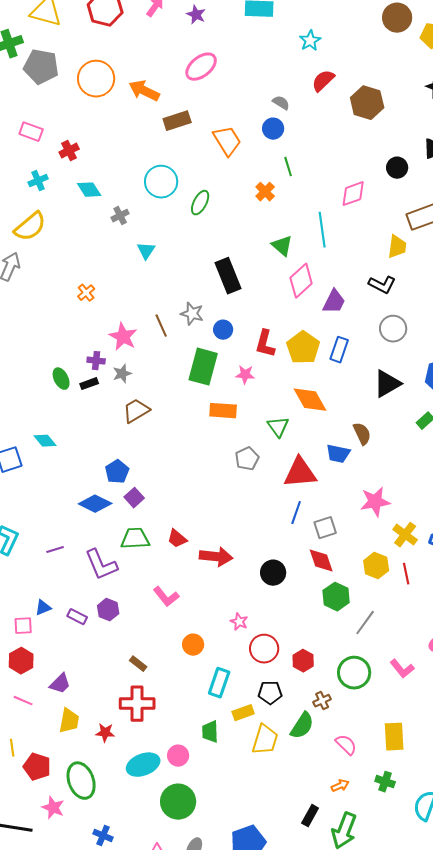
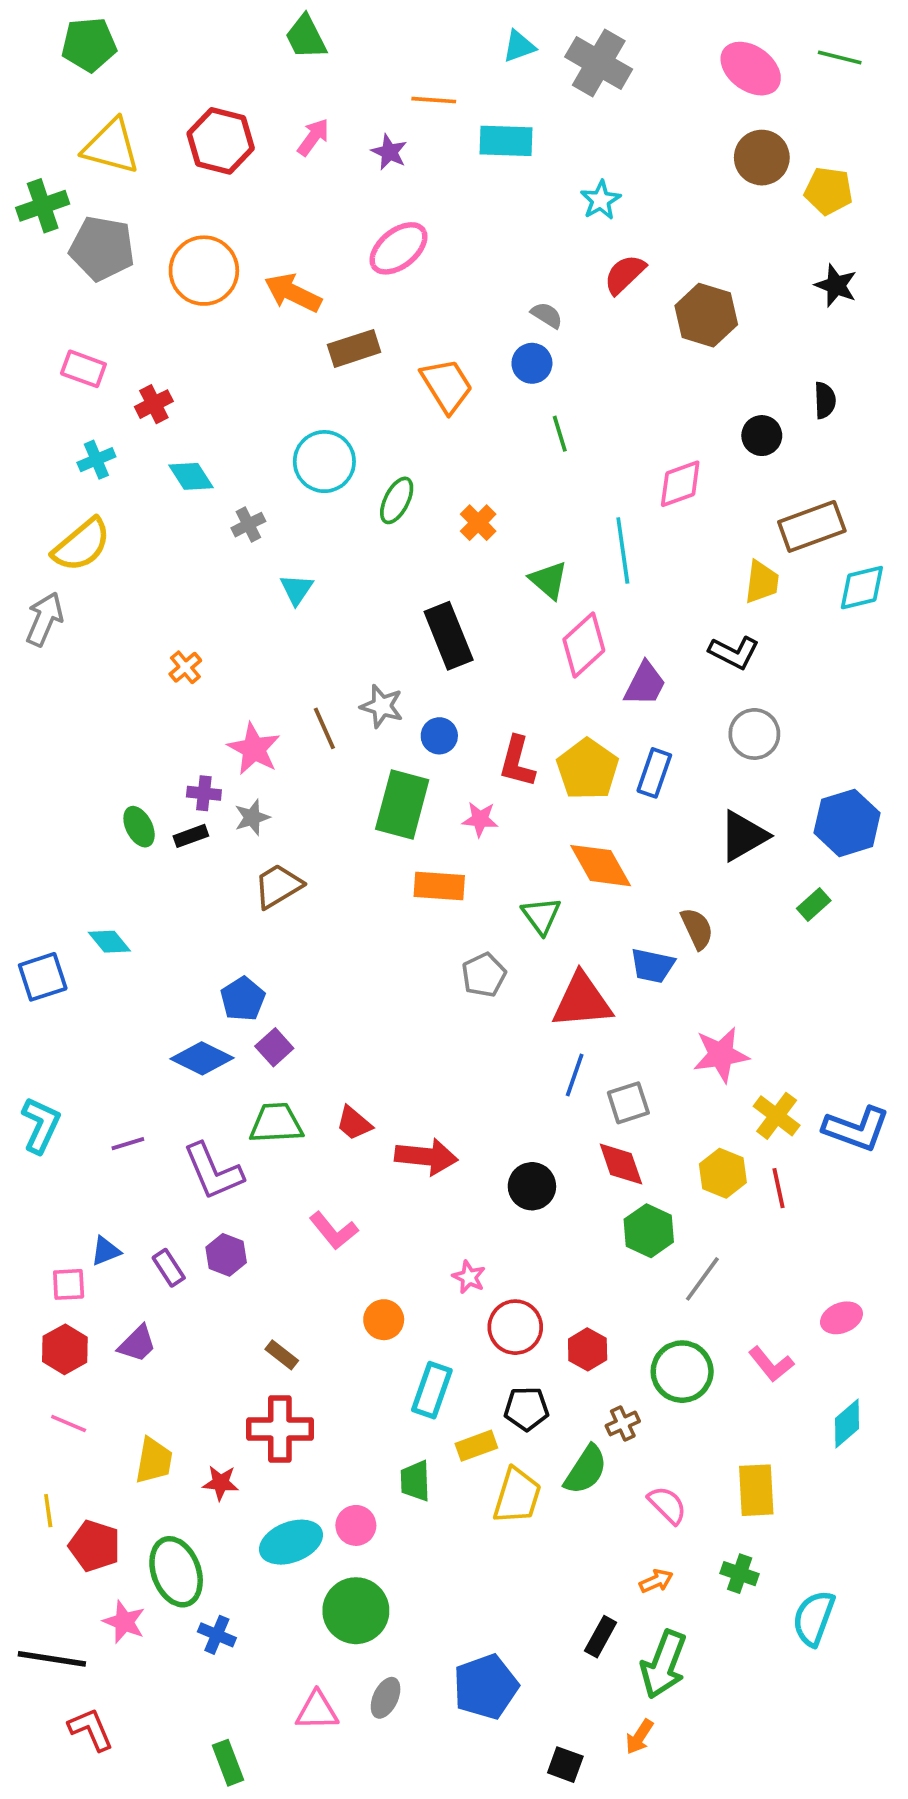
orange cross: (265, 192) -> (478, 523), moved
purple rectangle: (77, 617) -> (169, 1268), turned 30
purple trapezoid: (60, 684) -> (137, 1344), moved
blue cross: (103, 836) -> (217, 1635), moved

